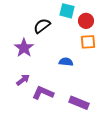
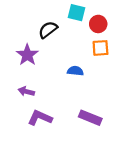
purple arrow: (23, 80) -> (26, 91), turned -128
purple L-shape: (43, 93) -> (40, 118), moved

